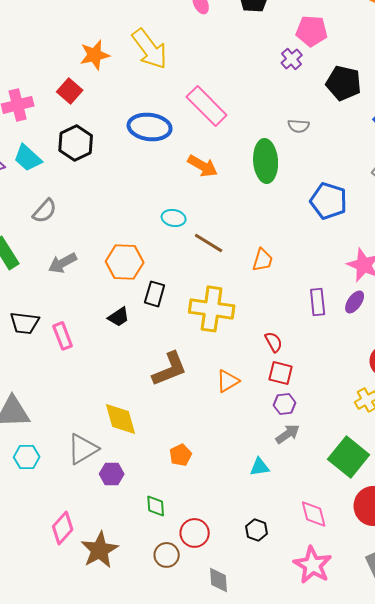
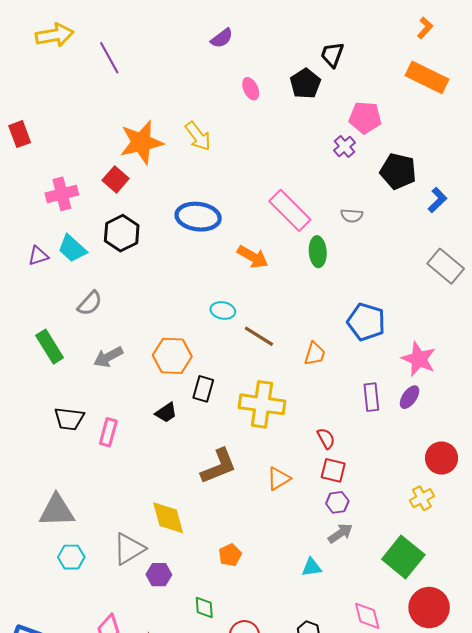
yellow arrow: (150, 49) -> (198, 136), size x0.7
orange star: (95, 55) -> (141, 142), size x1.4
pink rectangle: (207, 106) -> (290, 210), moved
green ellipse: (266, 161) -> (318, 252), size x0.7
blue pentagon: (329, 201) -> (366, 322), moved
pink rectangle: (63, 336) -> (108, 432), turned 36

